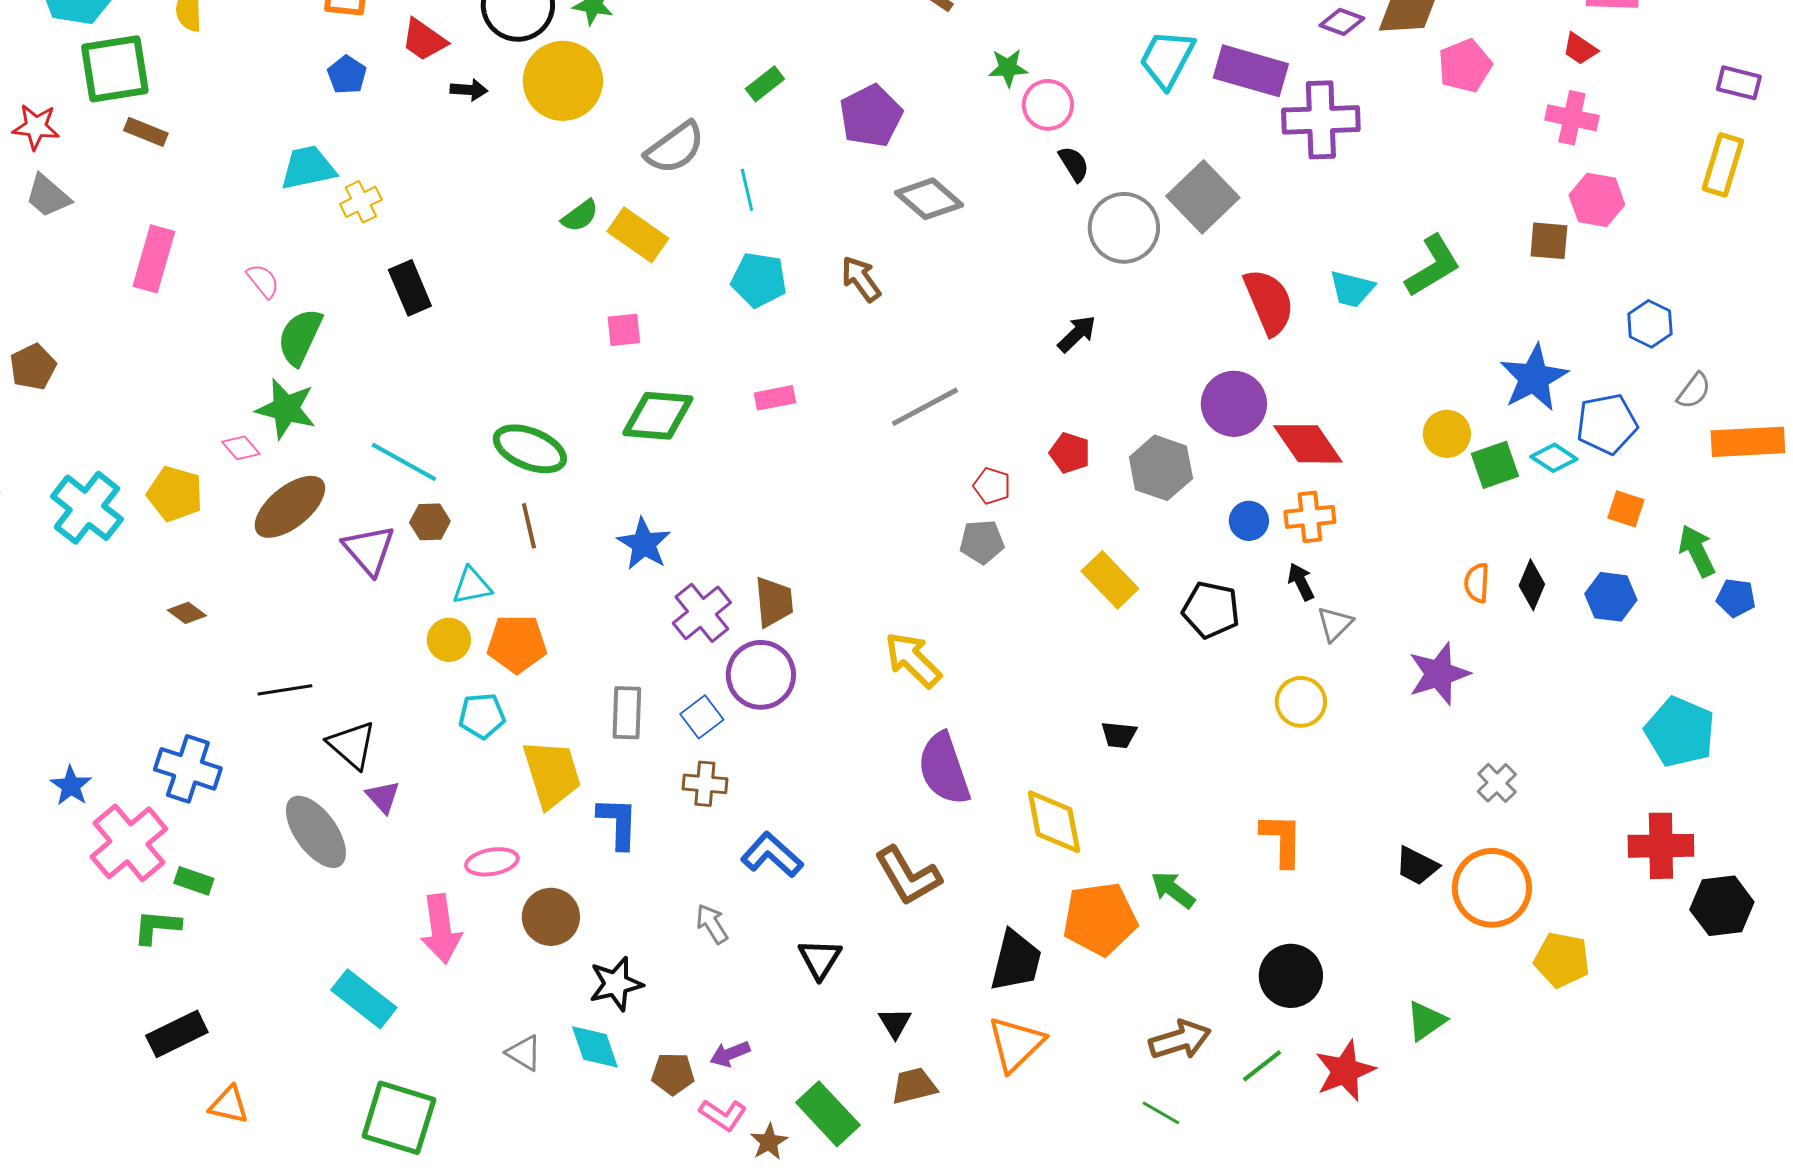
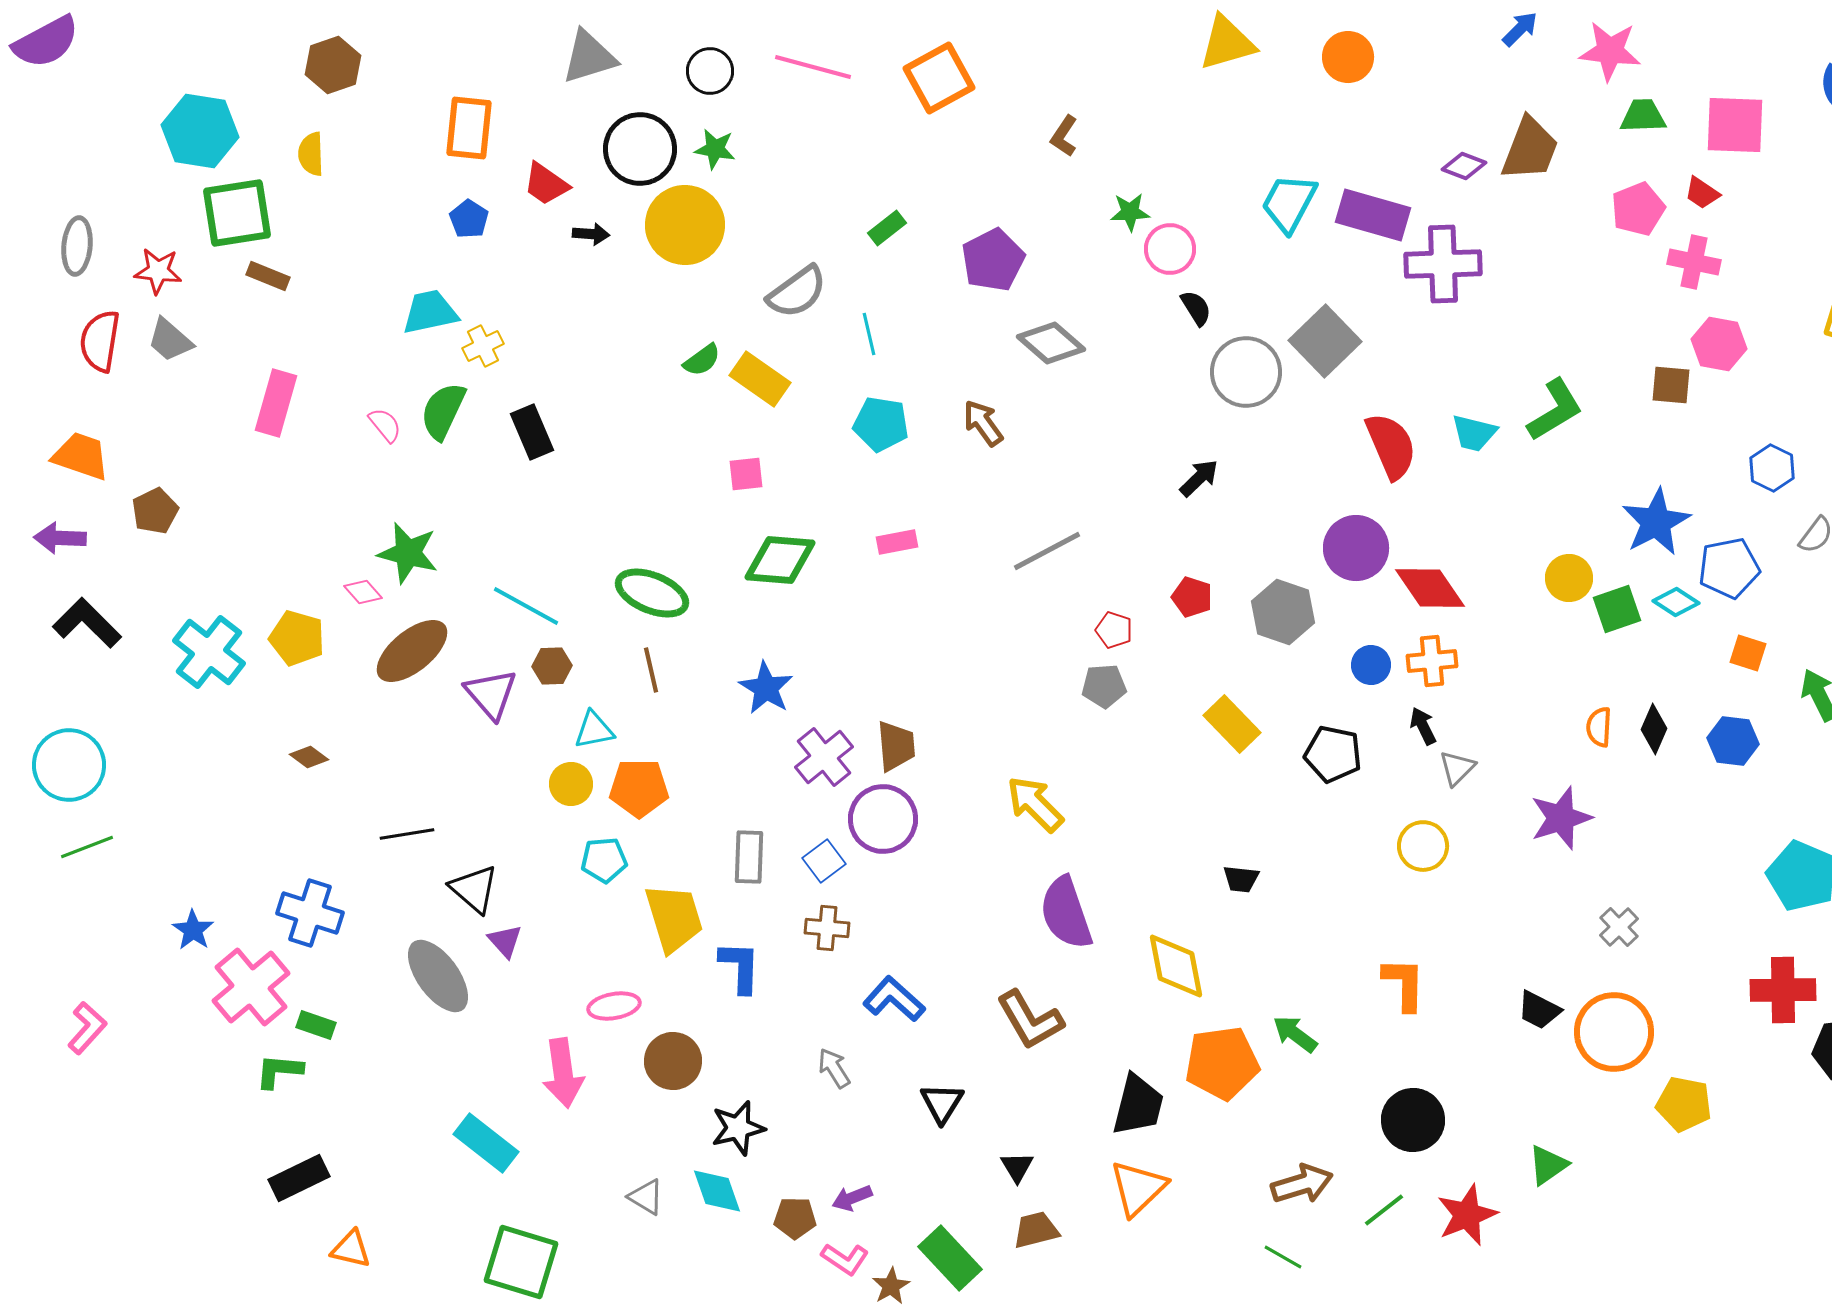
pink pentagon: (1465, 66) -> (1638, 209), moved
green semicircle: (300, 337) -> (443, 411), moved

